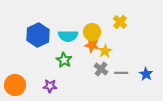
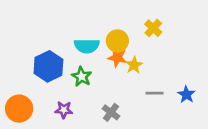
blue hexagon: (38, 35) -> (48, 66), moved
gray cross: (101, 69) -> (111, 112), moved

